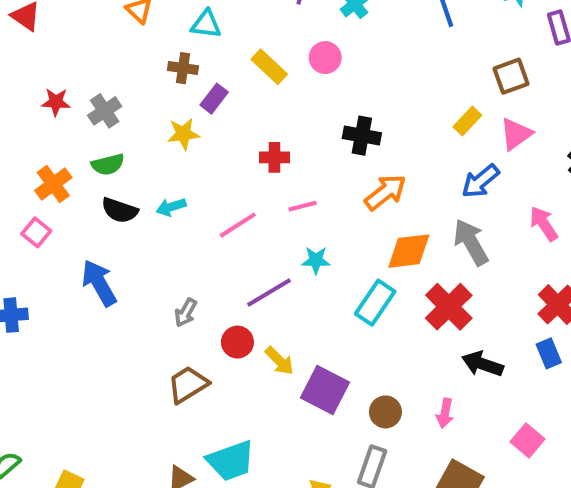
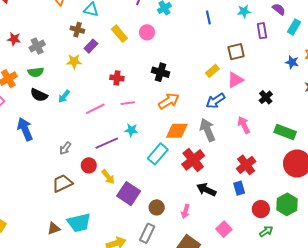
cyan arrow: (171, 207) -> (64, 96), turned -40

